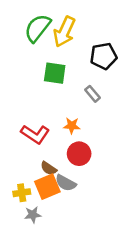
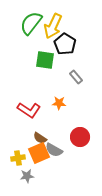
black pentagon: (103, 56) -> (65, 44), moved, turned -30
red circle: (79, 154) -> (80, 137), moved

